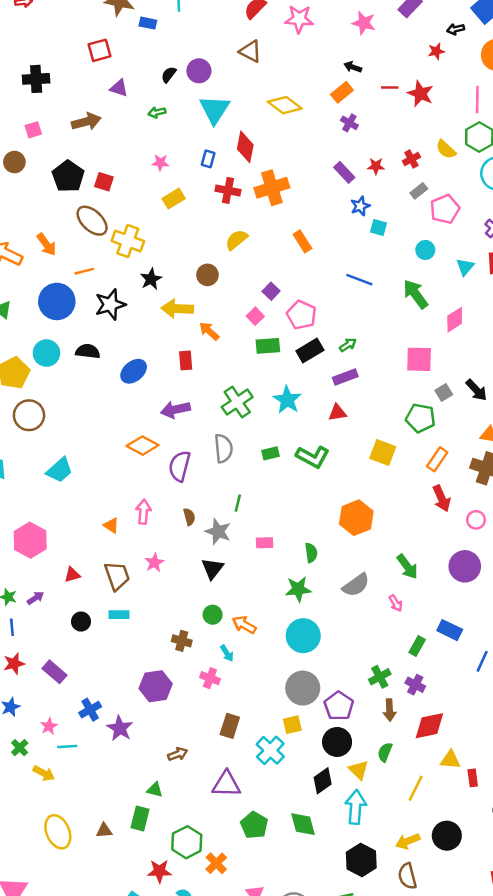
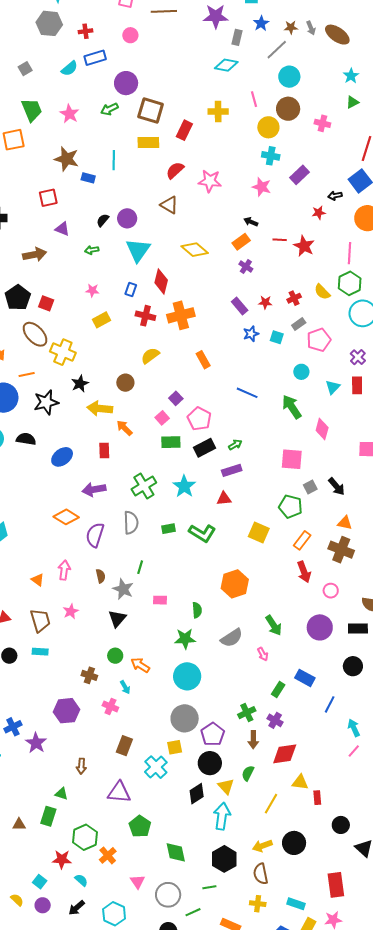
cyan square: (378, 228) -> (277, 337), moved
pink diamond: (455, 320) -> (322, 429), turned -45
brown arrow: (178, 754) -> (81, 766), turned 112
green diamond: (303, 824) -> (176, 852), moved

